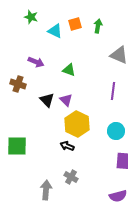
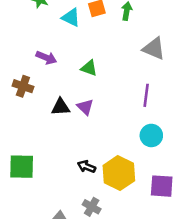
black triangle: (47, 100) -> (61, 107), turned -49
yellow hexagon: (77, 124) -> (119, 173), moved
cyan circle: (116, 131) -> (151, 135), moved

